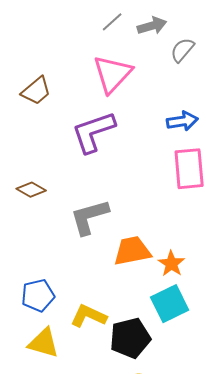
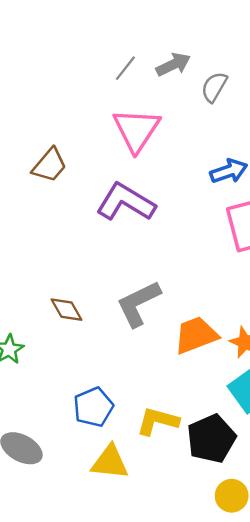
purple L-shape: (93, 132) -> (126, 202), turned 60
brown diamond: (31, 190) -> (67, 310), moved, turned 40

